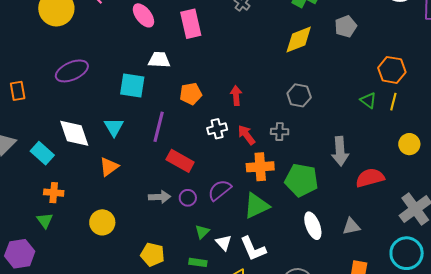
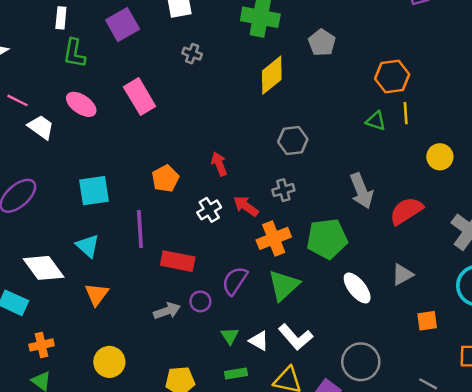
white trapezoid: (159, 60) -> (41, 127), moved, turned 50

